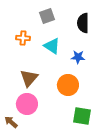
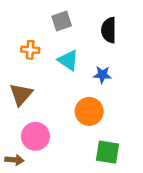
brown triangle: (29, 78) -> (21, 94), moved
brown arrow: (11, 122) -> (14, 160), turned 144

